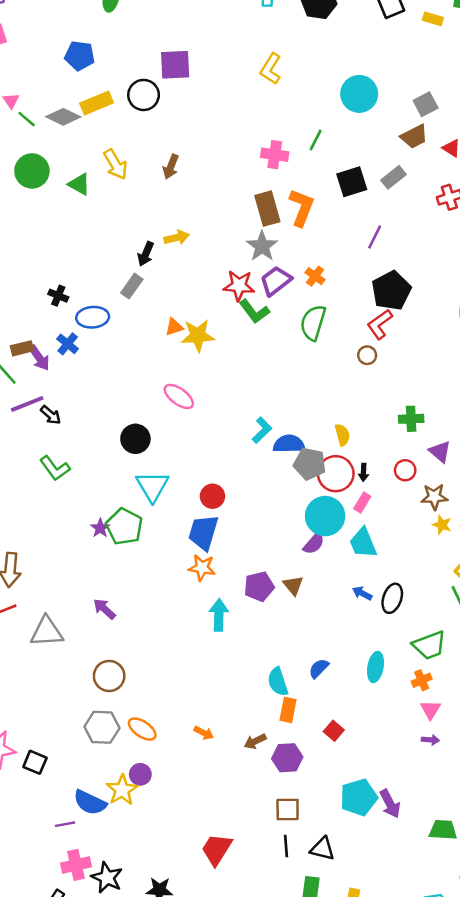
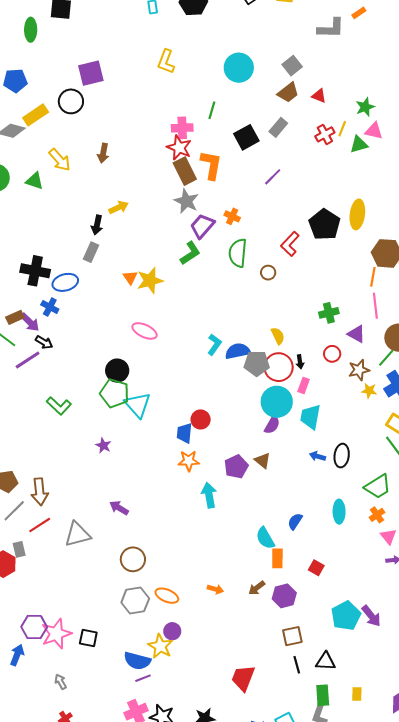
purple line: (375, 237) -> (273, 177), turned 30
red star: (239, 286) -> (179, 148), moved, turned 30
black pentagon: (391, 291) -> (324, 225), moved
black cross: (58, 296) -> (35, 271), size x1.8
green L-shape: (254, 311) -> (190, 253), turned -75
orange triangle: (174, 327) -> (130, 277), turned -35
brown circle: (367, 355) -> (268, 273), moved
black arrow: (51, 415) -> (44, 342), moved
red circle: (212, 496) -> (201, 419), moved
green pentagon: (124, 527) -> (115, 393), moved
blue trapezoid: (203, 532) -> (184, 433), size x0.7
cyan trapezoid: (363, 543) -> (310, 417), turned 44
purple line: (65, 824) -> (143, 678), moved

